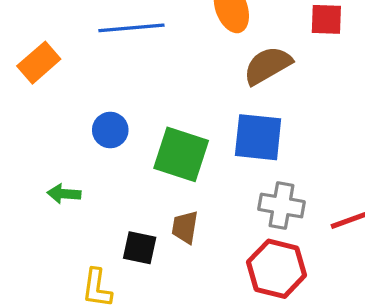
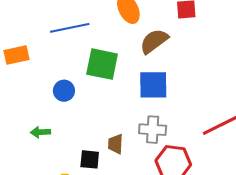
orange rectangle: (39, 63) -> (16, 55), turned 35
green square: (181, 154) -> (102, 64), moved
gray cross: (282, 206) -> (153, 130), moved

